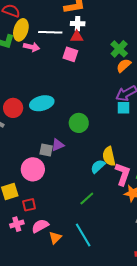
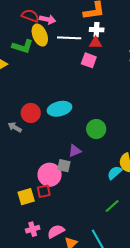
yellow ellipse: (21, 30) -> (40, 35), turned -40
pink arrow: (32, 47) -> (48, 19), moved
gray square: (46, 150) -> (64, 166), moved
green line: (87, 199) -> (112, 206), moved
red square: (29, 205) -> (44, 191), moved

